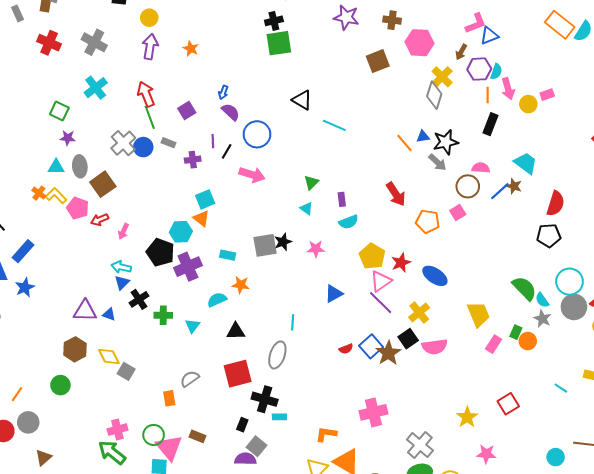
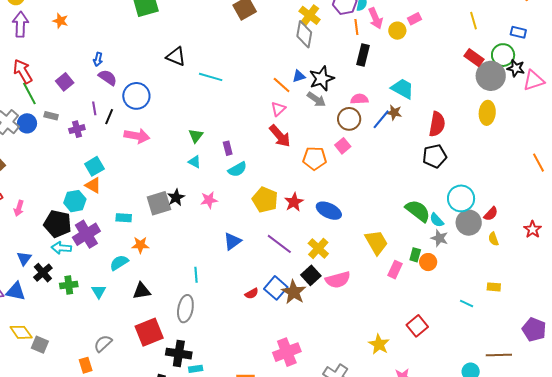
cyan arrow: (121, 267) -> (61, 248), moved
pink triangle: (381, 281) -> (278, 109), moved, size x0.7
blue triangle: (109, 314) -> (16, 291), size x1.5

